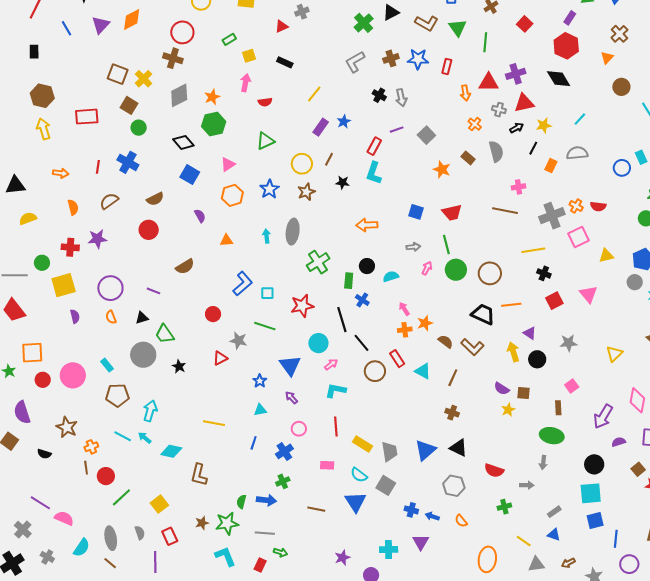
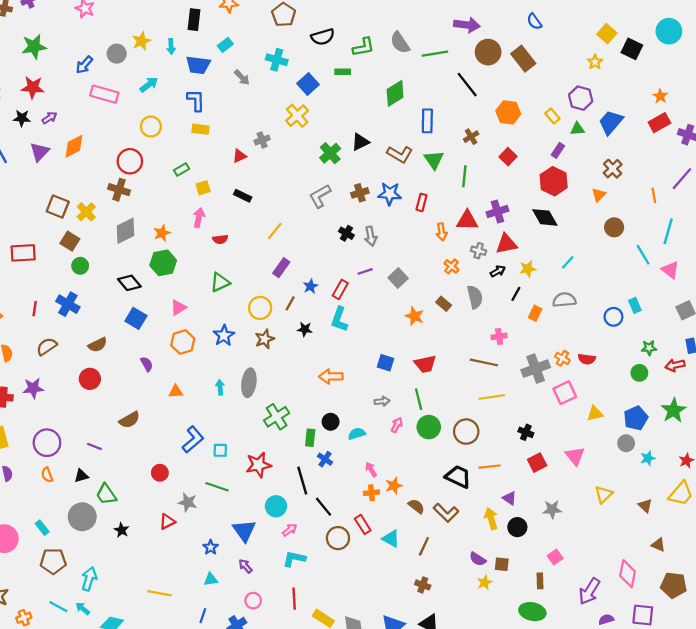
blue star: (344, 122) -> (311, 286), moved
yellow line: (533, 250) -> (492, 397), moved
yellow triangle: (614, 354) -> (603, 494), moved

